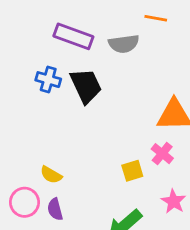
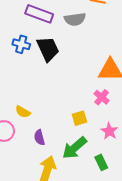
yellow square: (132, 171) -> (79, 118), moved
purple semicircle: (55, 209) -> (39, 137), moved

